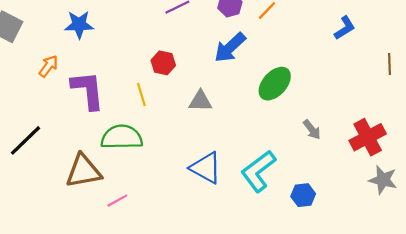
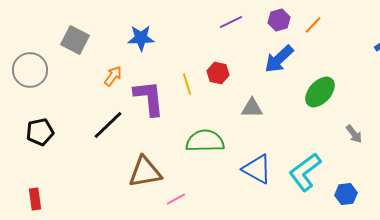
yellow line: (141, 95) -> (187, 84), moved
green semicircle: (122, 137) -> (205, 141), moved
black line: (26, 140) -> (108, 125), moved

